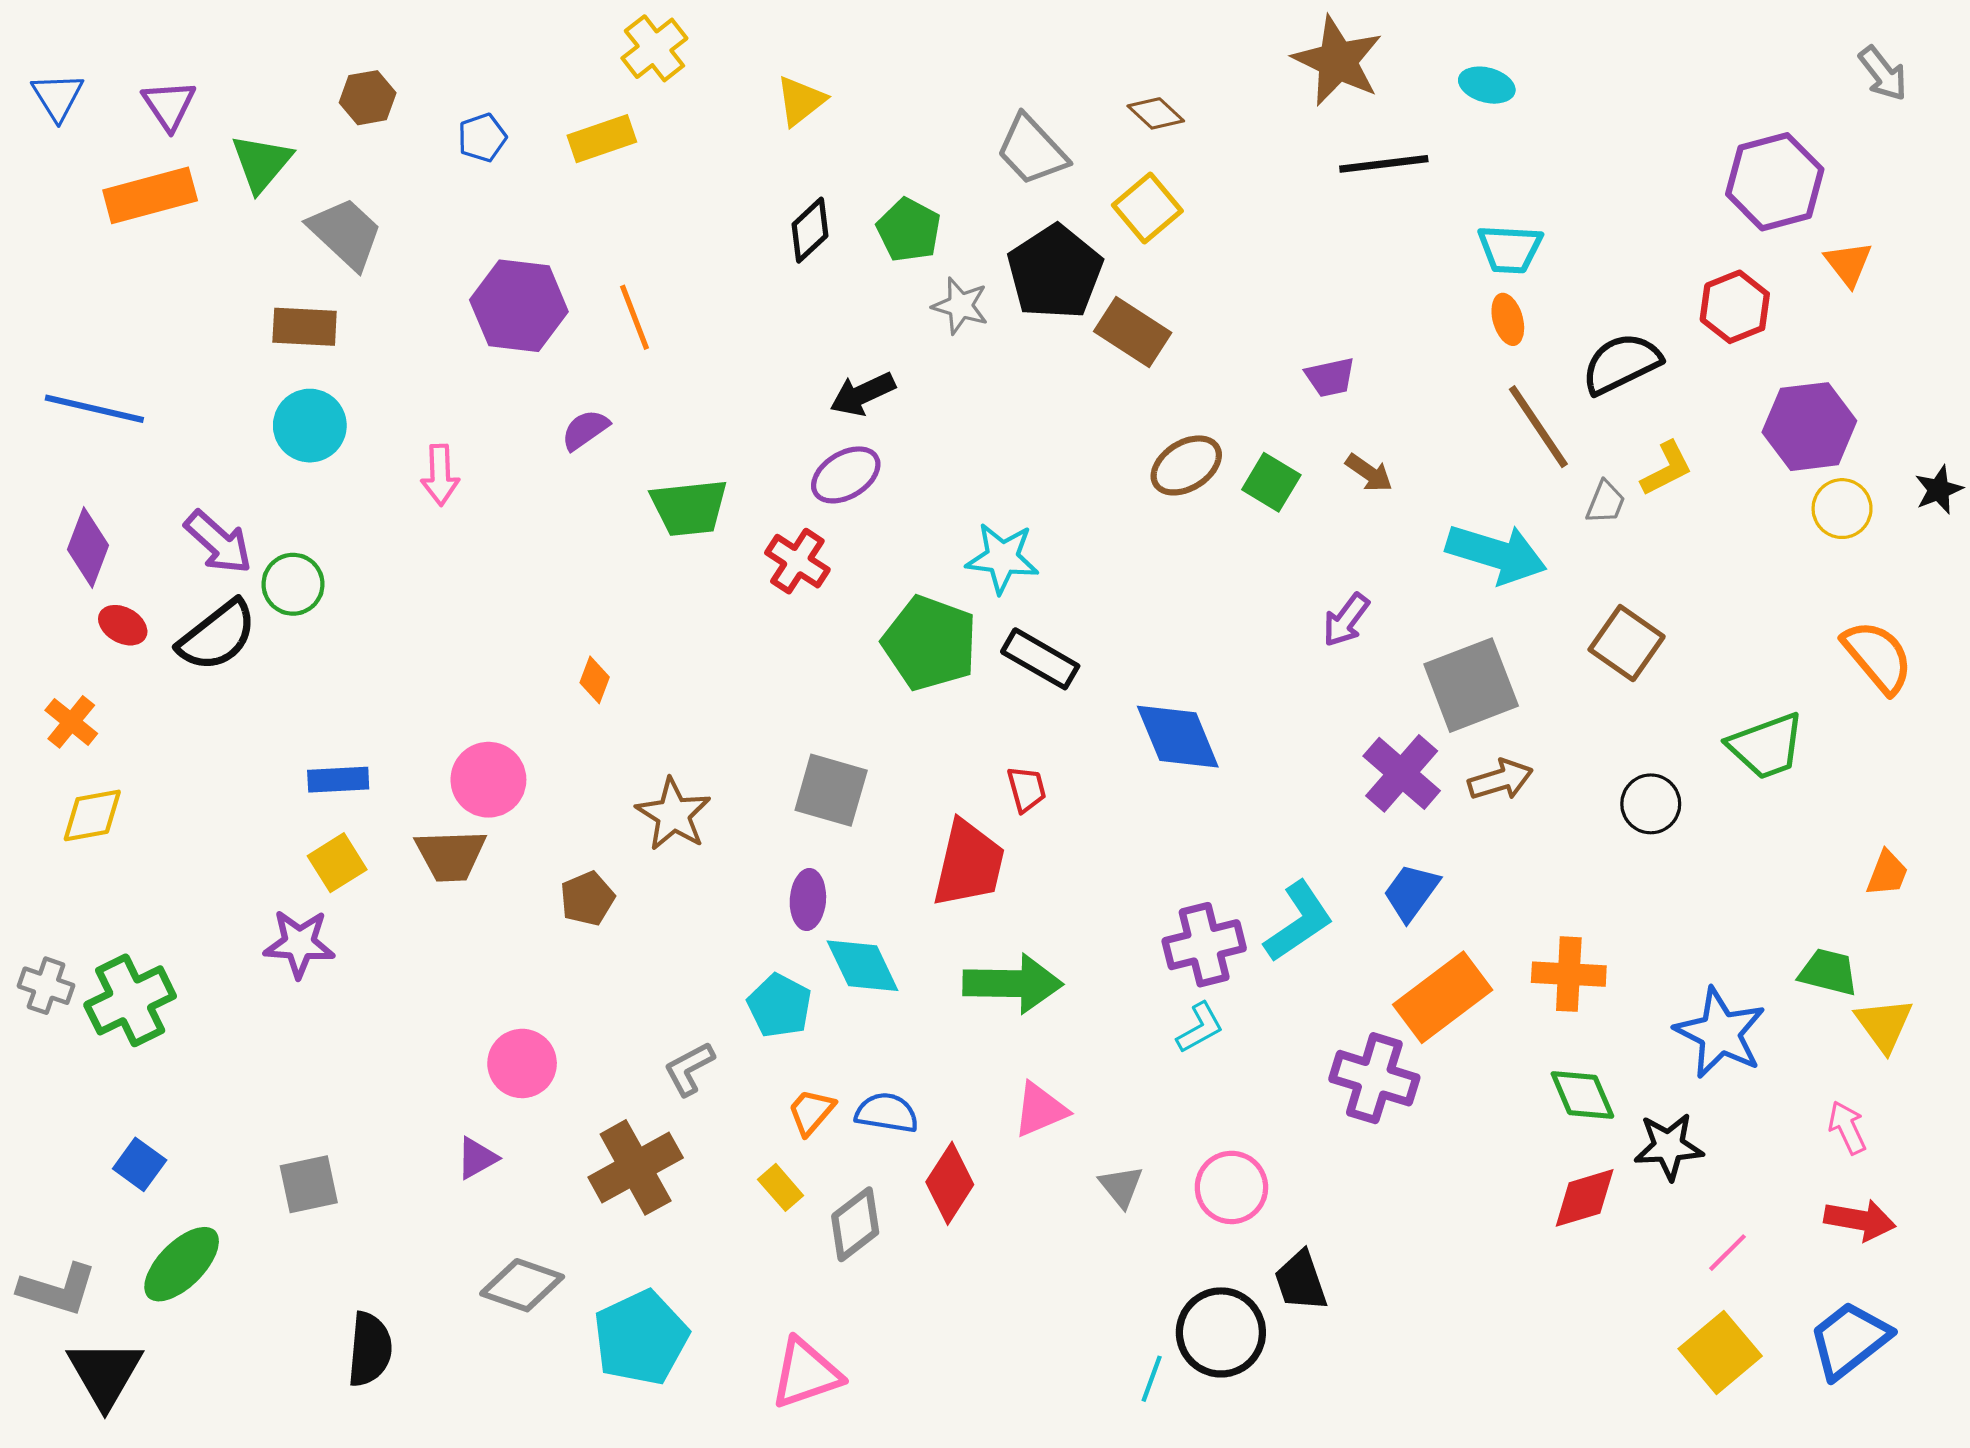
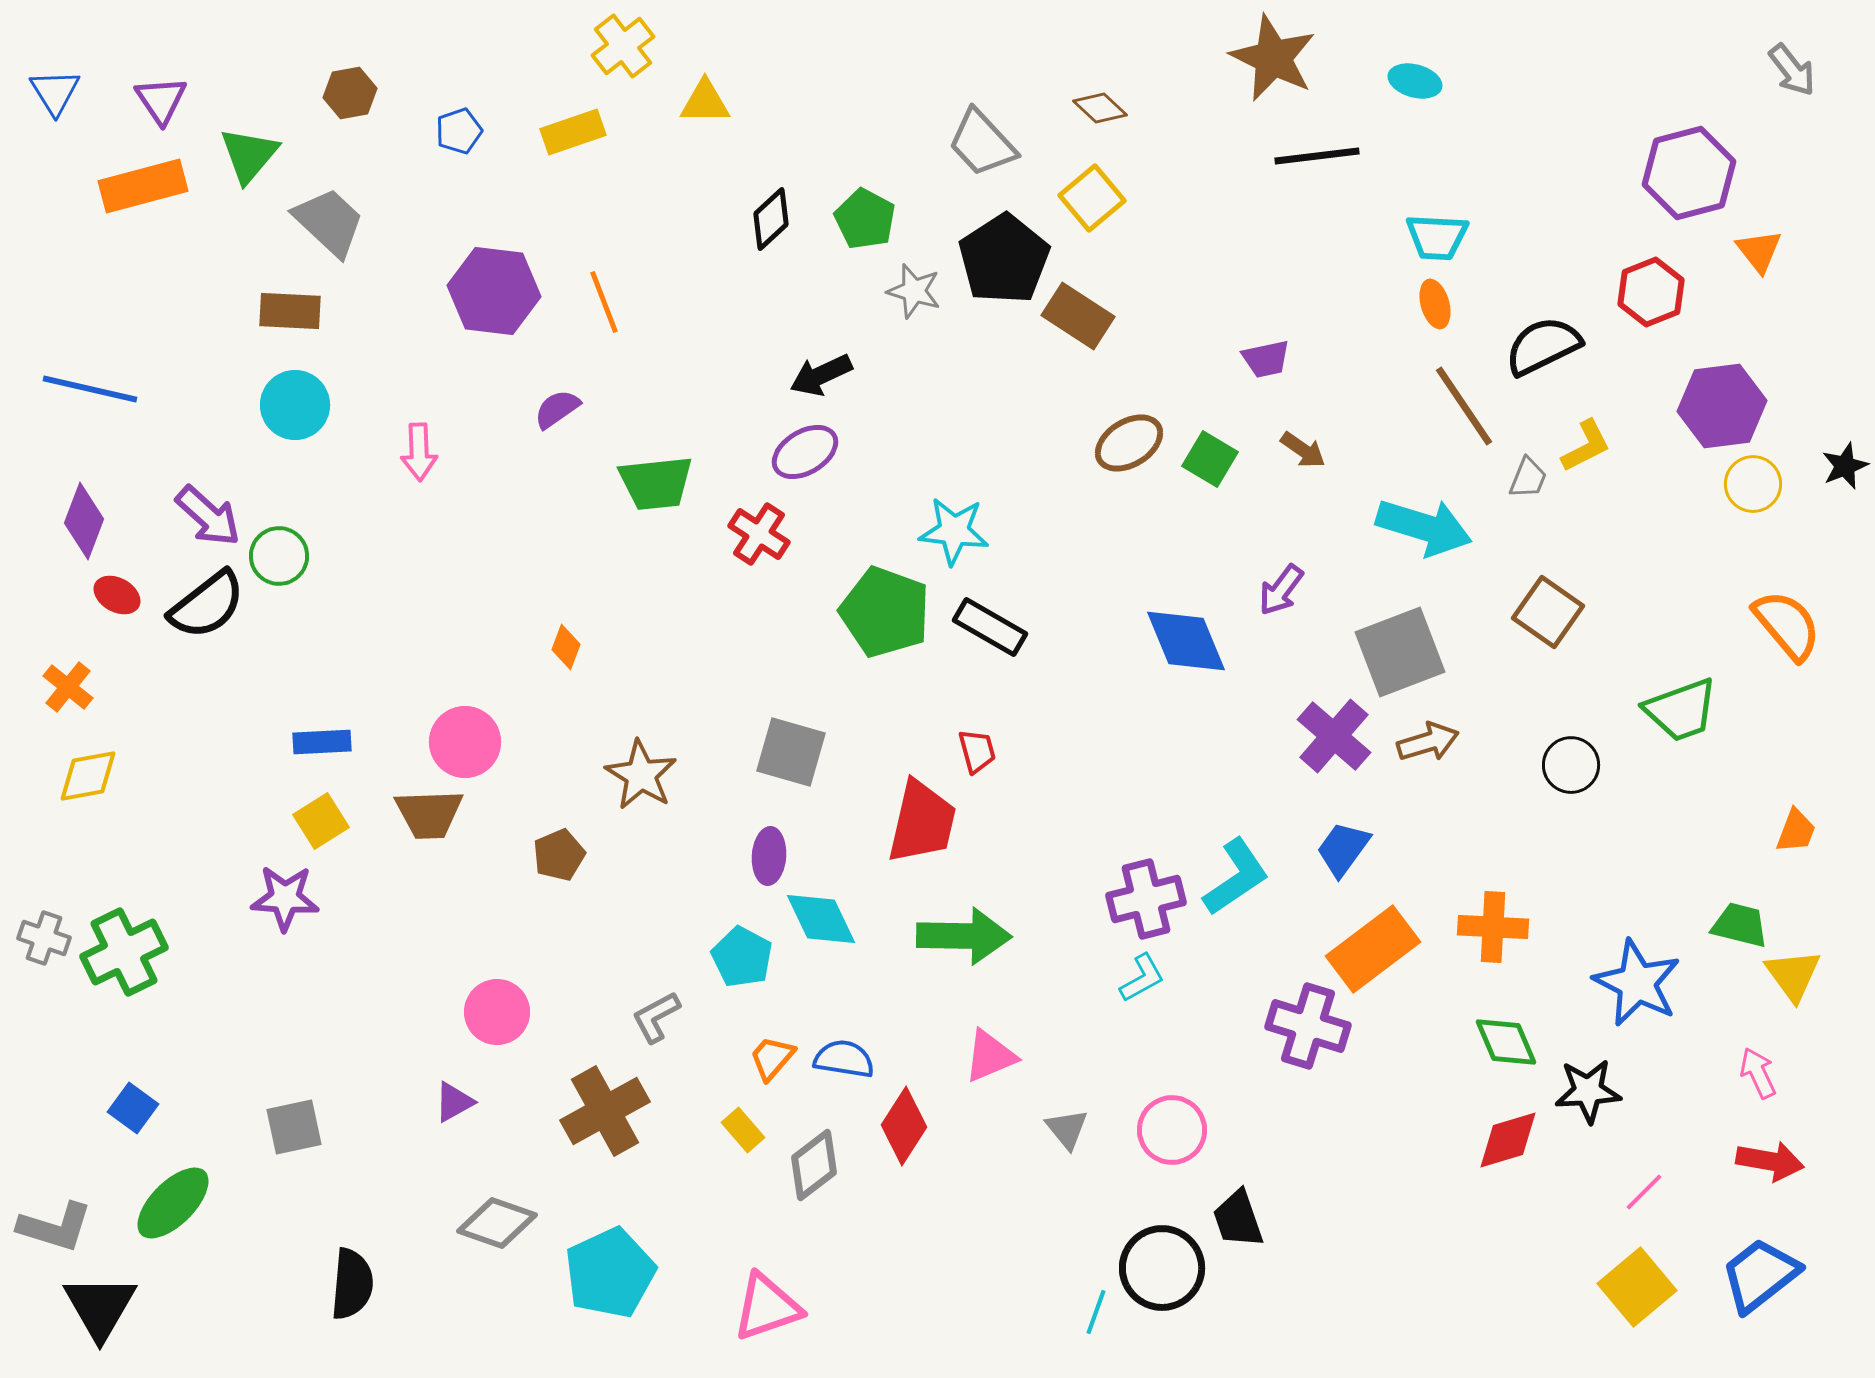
yellow triangle: (801, 101) -> (705, 102), moved, turned 38
blue diamond: (1178, 737) -> (1186, 641), moved

